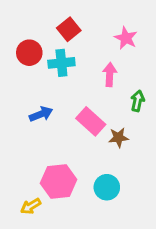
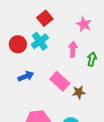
red circle: (29, 53) -> (18, 44), moved
cyan cross: (61, 63) -> (40, 41), turned -30
green arrow: (138, 101) -> (92, 59), moved

